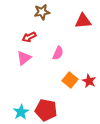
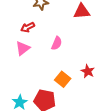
orange square: (70, 80) -> (63, 79), moved

